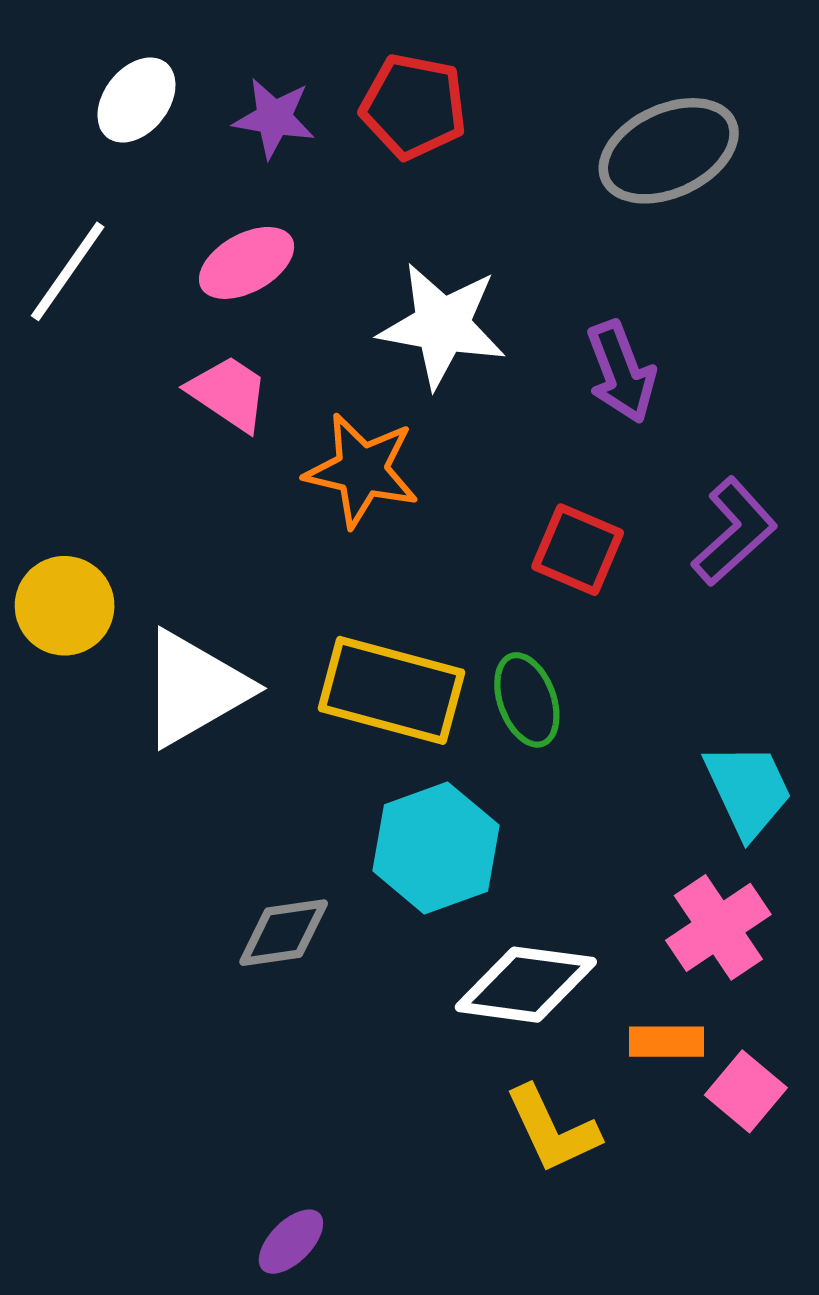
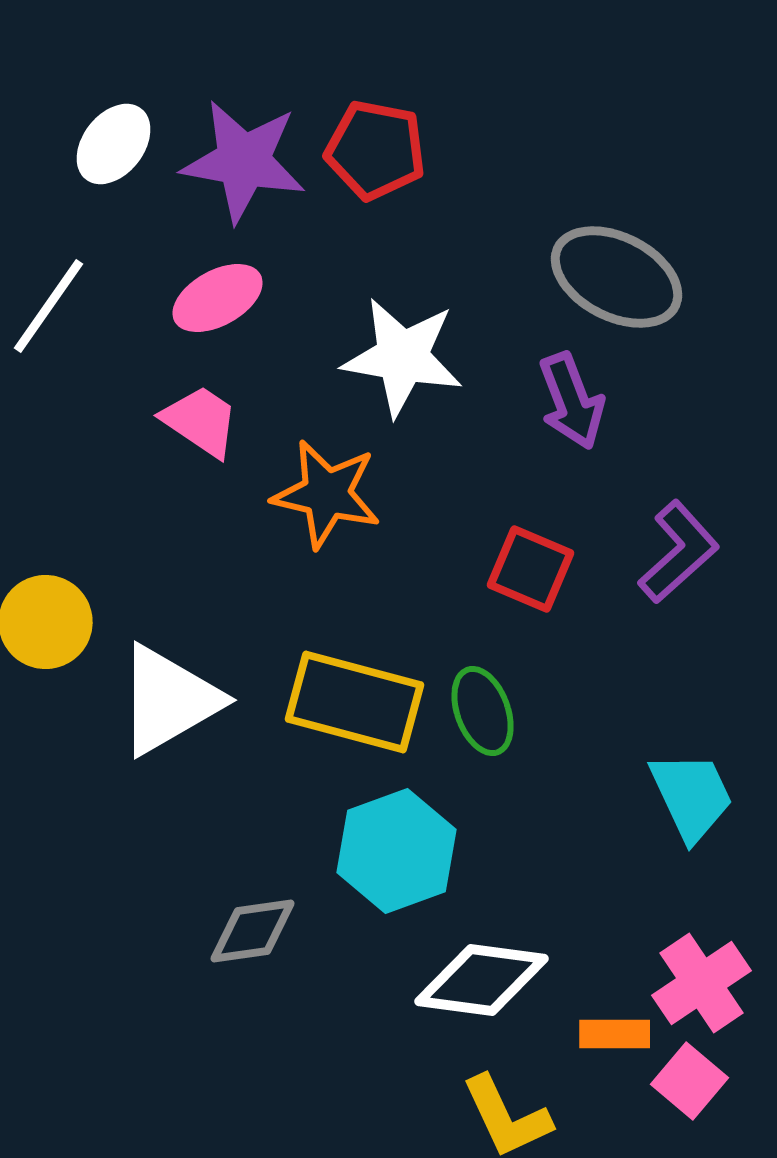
purple star: (274, 118) -> (244, 161), size x1.6
gray ellipse: (669, 151) -> (617, 277), moved, turned 52
pink cross: (718, 927) -> (702, 983), moved

